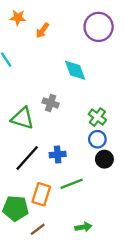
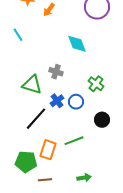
blue circle: (97, 139) -> (76, 102), moved
blue cross: (58, 154) -> (57, 101), moved, turned -32
brown line: (38, 229) -> (45, 180), turned 32

